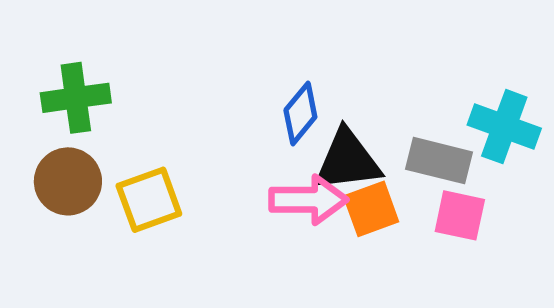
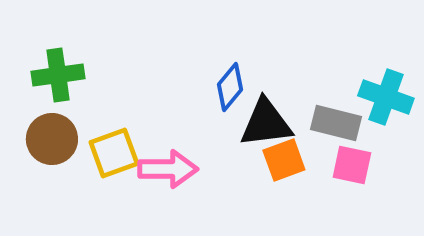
pink arrow: (308, 200) -> (168, 169), moved

